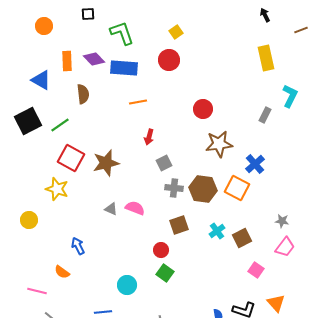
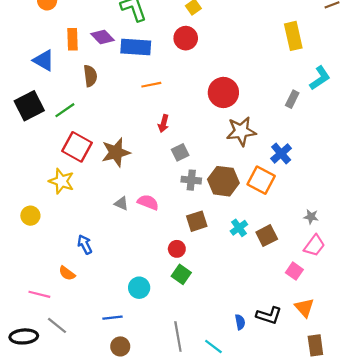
cyan L-shape: (290, 96) -> (320, 78), turned 30
red circle: (203, 109) -> (223, 92), size x1.4
pink square: (256, 270) -> (294, 271), moved

